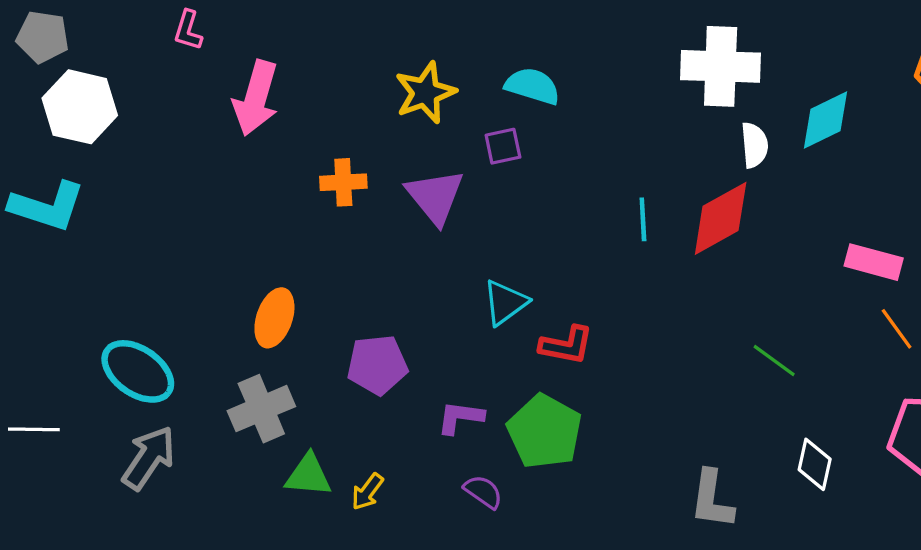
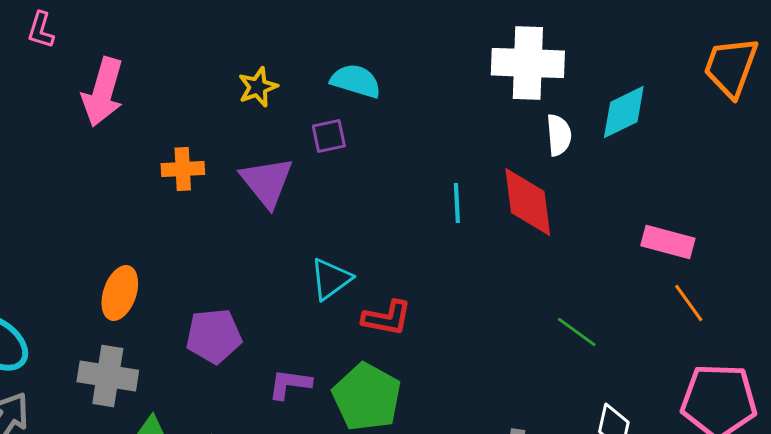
yellow star: (425, 93) -> (258, 87), size x0.7
red diamond: (721, 218) -> (528, 202), turned -68
gray cross: (261, 409) -> (108, 376), turned 32

